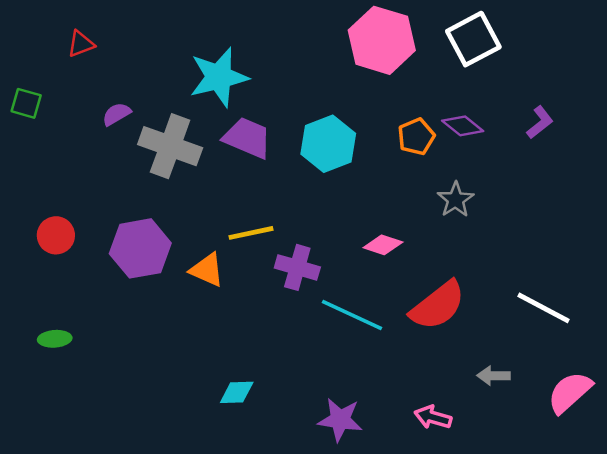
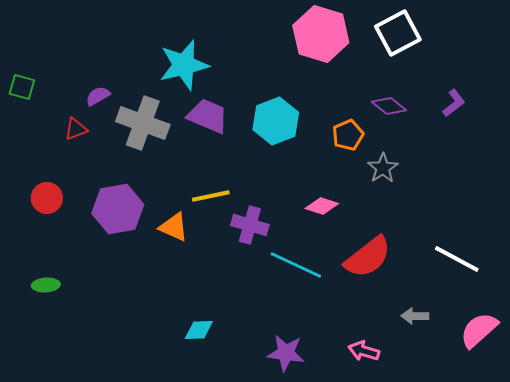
red triangle: (81, 44) -> (76, 129), moved
orange pentagon: (416, 137) -> (348, 135), moved

